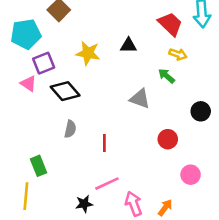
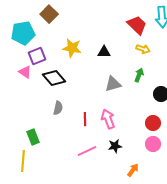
black triangle: (128, 45) -> (104, 52), moved
green arrow: (166, 76) -> (139, 75), moved, turned 72
gray triangle: (140, 99) -> (113, 84), turned -36
red circle: (168, 139) -> (153, 123), moved
black star: (84, 204) -> (115, 146), moved
pink arrow: (134, 204) -> (108, 119), moved

